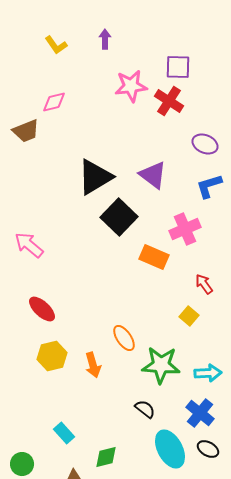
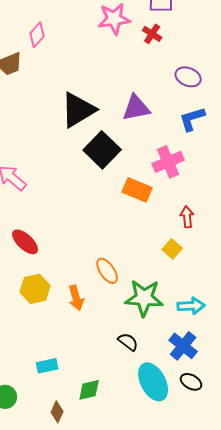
red cross: (169, 101) -> (152, 34), size x0.7
pink diamond: (54, 102) -> (37, 35), turned -35
purple triangle: (153, 175) -> (136, 108), turned -48
red arrow: (204, 284) -> (187, 217), turned 30
cyan rectangle: (64, 433) -> (47, 366), turned -60

